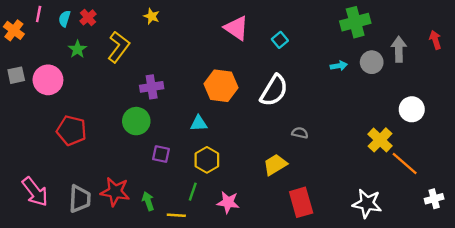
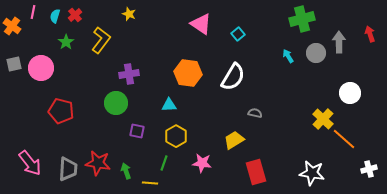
cyan arrow: (339, 66) -> (288, 56), turned -112
pink star: (228, 202) -> (202, 163), moved

